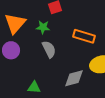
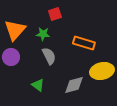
green triangle: (34, 87) -> (38, 85), moved, turned 32

